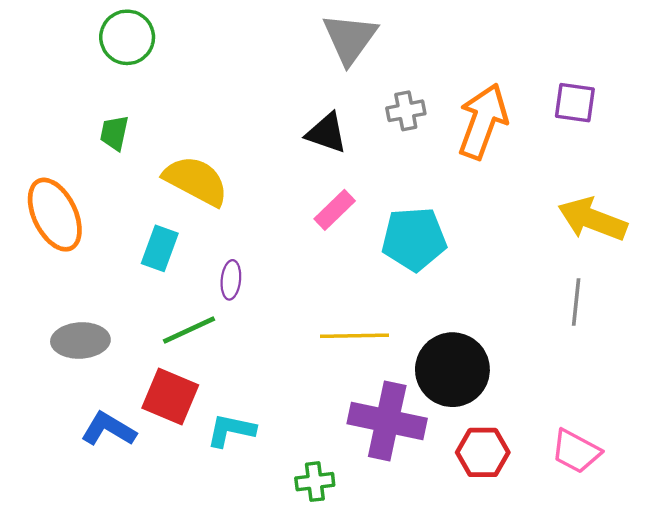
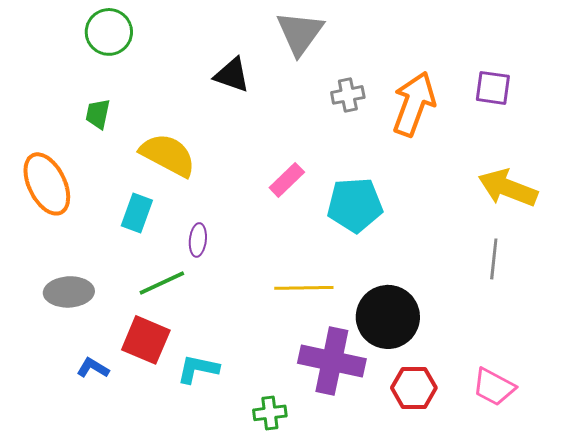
black triangle: (327, 133) -> (232, 75), moved
blue L-shape: (108, 429) -> (93, 368), size x0.7

